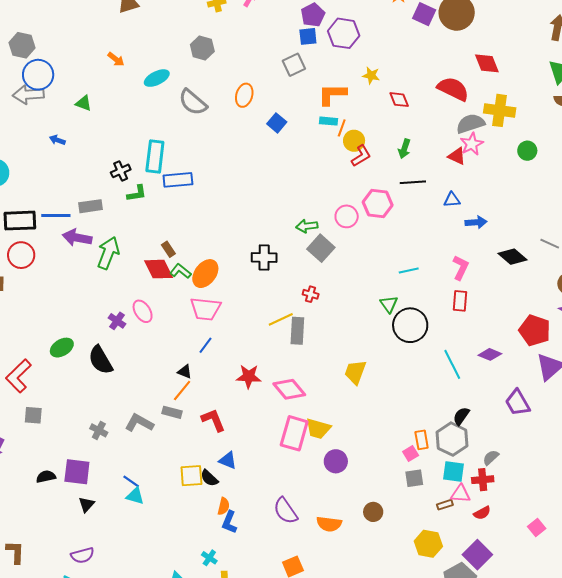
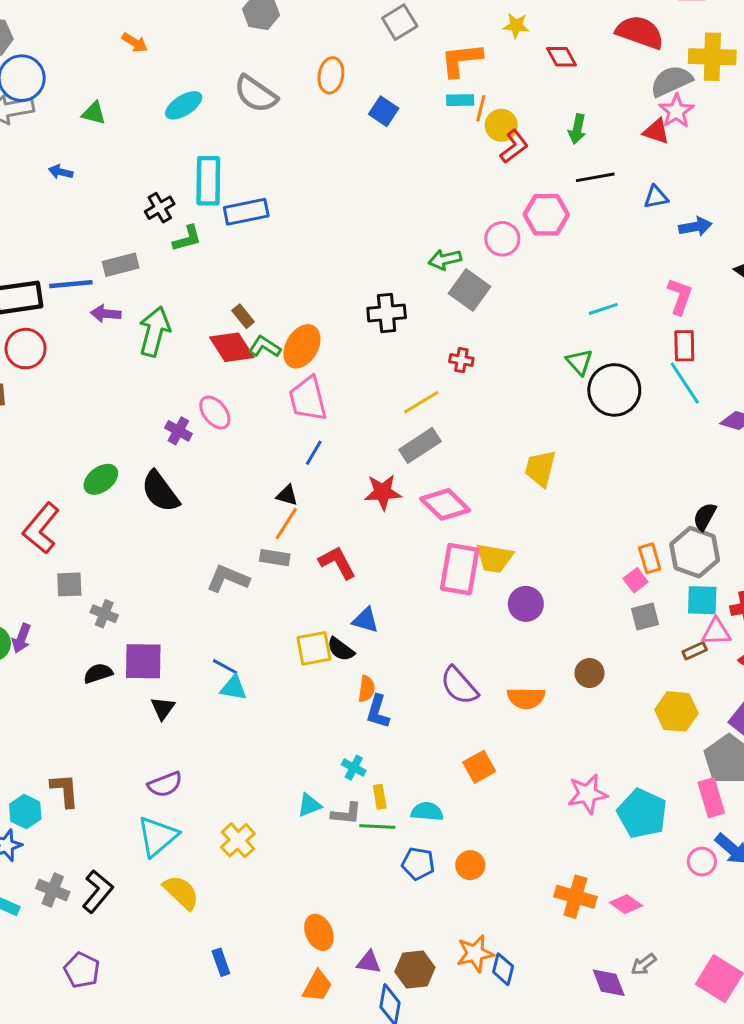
cyan ellipse: (157, 78) -> (184, 105), moved
purple arrow: (77, 238) -> (106, 314), size x0.7
pink trapezoid: (205, 309) -> (308, 399), turned 76
gray rectangle: (297, 331) -> (420, 445), moved, turned 60
cyan line: (452, 364) -> (685, 383), moved
gray cross: (99, 430) -> (104, 614), moved

